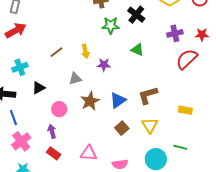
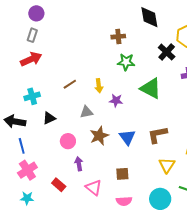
black cross: (136, 15) -> (167, 52), moved
green triangle: (137, 50) -> (151, 88), size x1.6
blue triangle: (118, 100) -> (127, 137), turned -36
yellow triangle: (150, 125) -> (167, 165), moved
brown square: (122, 128) -> (122, 174), moved, turned 32
purple arrow: (52, 131) -> (79, 164), moved
pink triangle: (89, 153) -> (94, 188), turned 30

